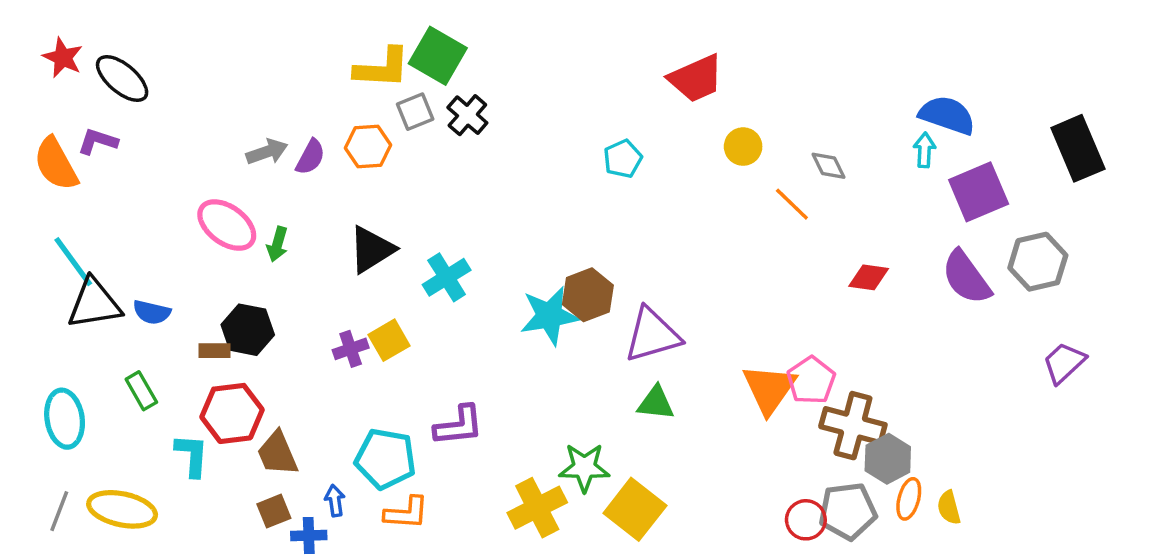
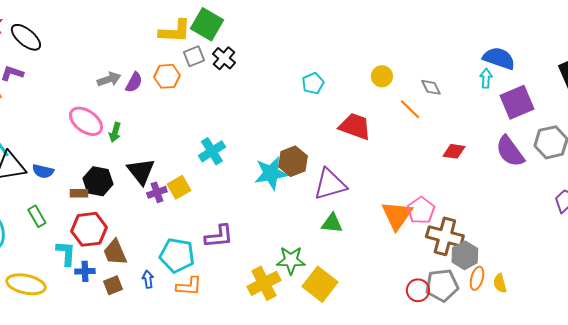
red trapezoid: (696, 78) -> (355, 126), moved, turned -136
black triangle: (372, 249) -> (141, 171), moved, turned -36
blue cross: (309, 536) -> (85, 271), moved

